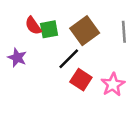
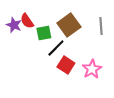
green square: (49, 29) -> (44, 33), moved
purple star: (17, 58) -> (14, 25), moved

